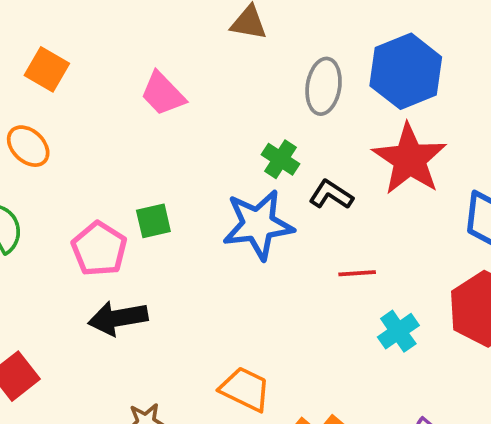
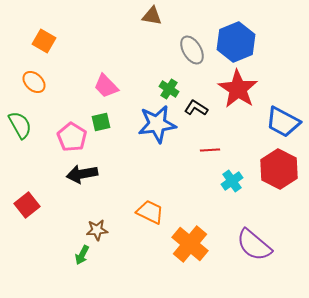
gray ellipse: (324, 86) -> (192, 50), turned -40
pink trapezoid: (163, 94) -> (106, 86), moved

